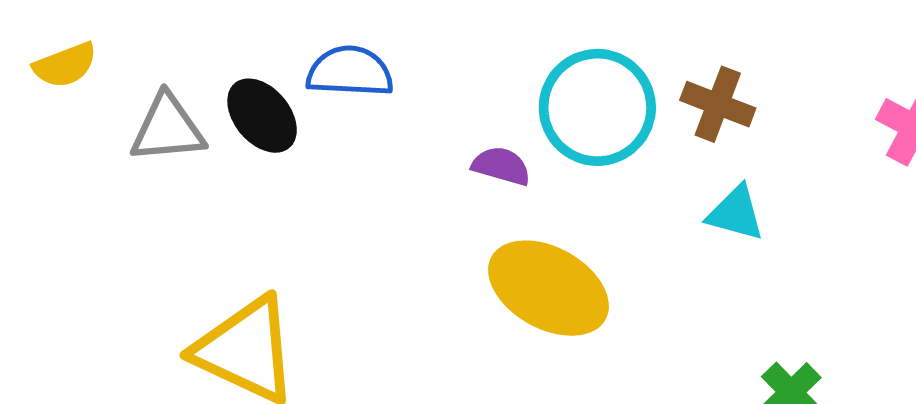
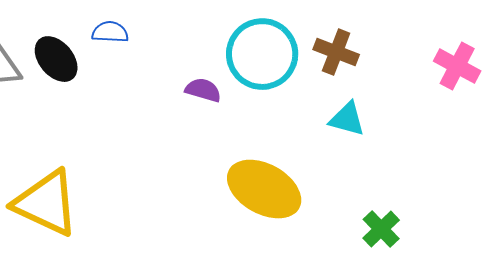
blue semicircle: (350, 72) -> (110, 32), size x0.7
yellow ellipse: (548, 288) -> (264, 189), moved

